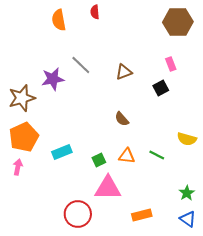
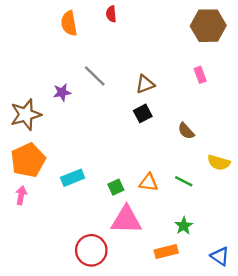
purple star: (53, 79) -> (62, 92), size x0.7
black square: (161, 88) -> (143, 113), moved
brown semicircle: (122, 119) -> (186, 131), moved
green star: (187, 193) -> (184, 226), moved

